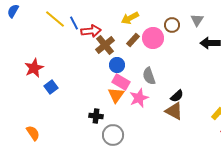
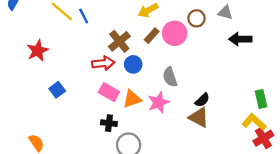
gray triangle: (197, 20) -> (225, 13), turned -48
red arrow: (91, 31) -> (103, 63), moved
red star: (34, 68) -> (38, 51), moved
pink rectangle: (121, 82) -> (109, 92), moved
orange triangle: (116, 95) -> (132, 99), turned 36

